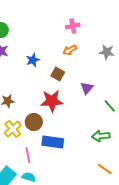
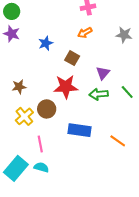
green arrow: (101, 136) -> (99, 94), moved
blue rectangle: (53, 142) -> (80, 130), moved
orange line: (105, 169) -> (118, 141), moved

